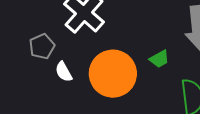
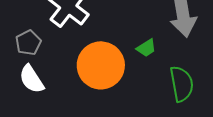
white semicircle: (64, 72) -> (31, 79), moved, size x1.4

